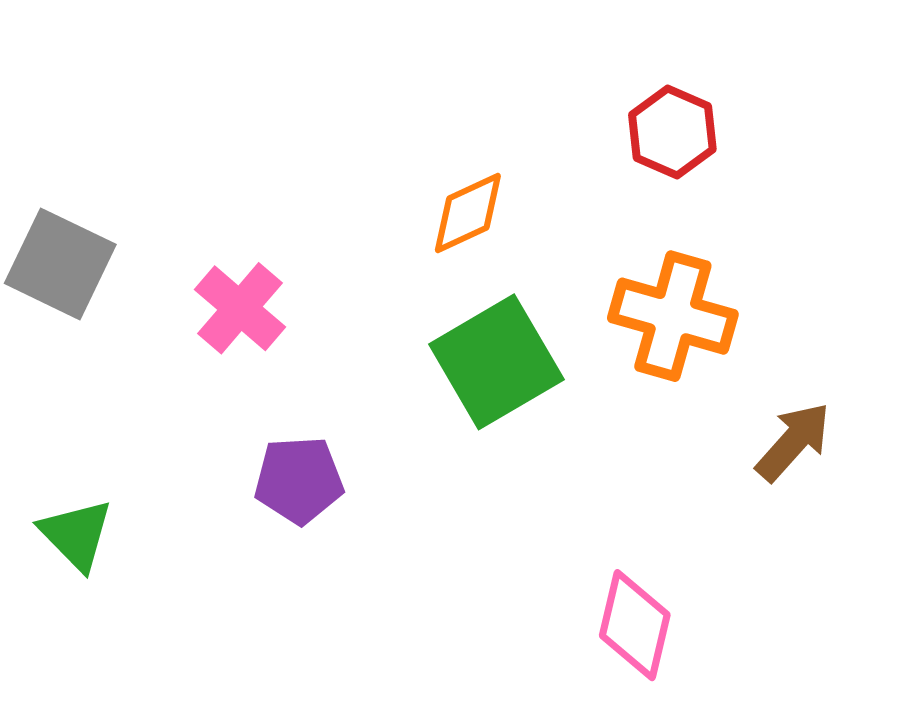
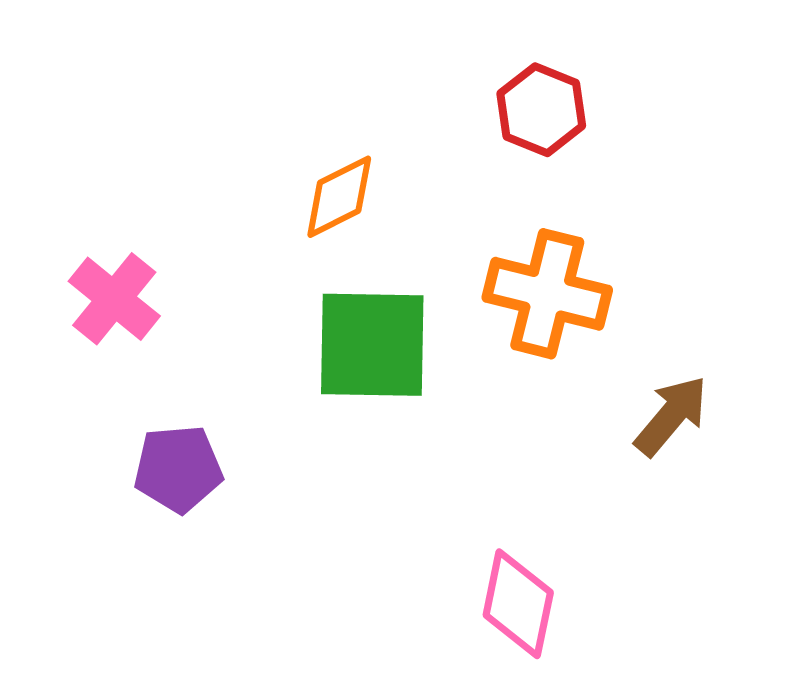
green square: (496, 362) -> (372, 345), turned 33

